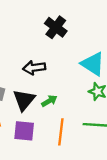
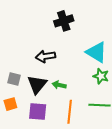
black cross: (56, 27) -> (64, 21), turned 36
green arrow: (49, 101) -> (59, 85), turned -136

